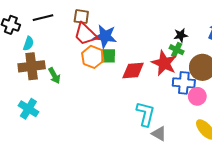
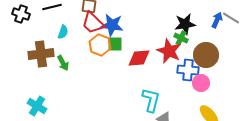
black star: (181, 35) -> (185, 24), size x1.5
cyan semicircle: (28, 43) -> (63, 32), moved
cyan cross: (28, 109) -> (37, 106), moved

